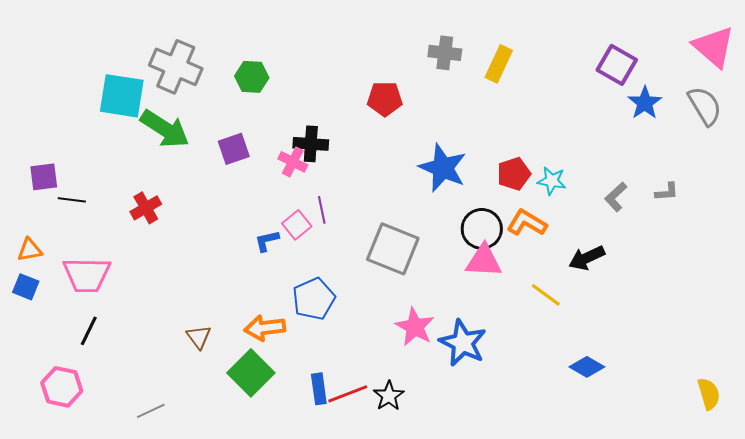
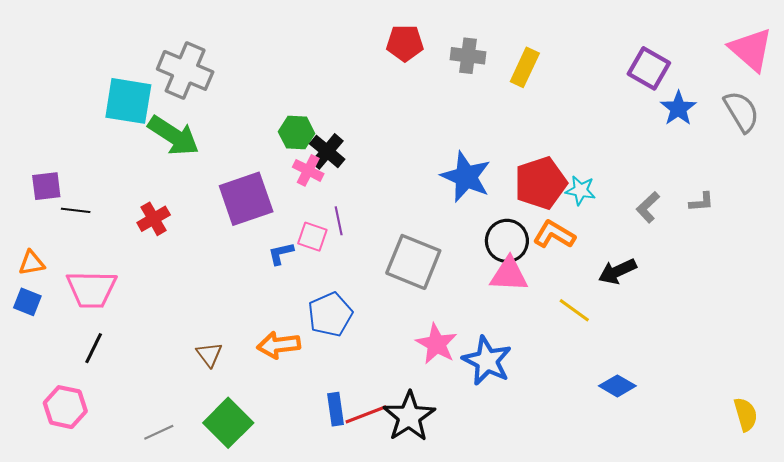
green hexagon: (252, 77) -> (297, 133), moved
red pentagon: (385, 99) -> (405, 43), moved
black cross: (311, 144) -> (327, 151), turned 36
purple square: (234, 149) -> (246, 199), moved, size x1.6
red pentagon: (514, 174) -> (541, 183), size x1.5
pink square: (297, 225) -> (312, 237), turned -32
green square: (251, 373) -> (228, 423), moved
black star: (389, 396) -> (409, 416), size x1.6

